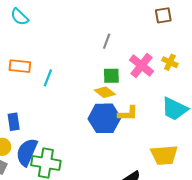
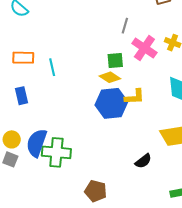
gray line: (107, 41) -> (125, 26), moved
cyan line: (48, 78) -> (52, 67), turned -30
blue rectangle: (14, 122) -> (22, 96), moved

